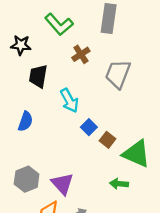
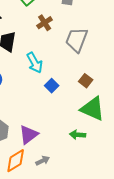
brown square: (107, 140) -> (86, 81), moved
purple triangle: (62, 184) -> (29, 135), turned 35

